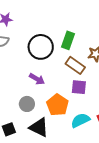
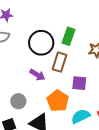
brown rectangle: (75, 65) -> (60, 62), moved, turned 72
gray circle: (27, 104) -> (18, 101), moved

